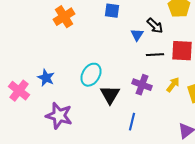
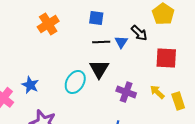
black line: (155, 55) -> (101, 42), moved
yellow arrow: (173, 85) -> (157, 92), turned -84
black triangle: (110, 95) -> (99, 69), moved

